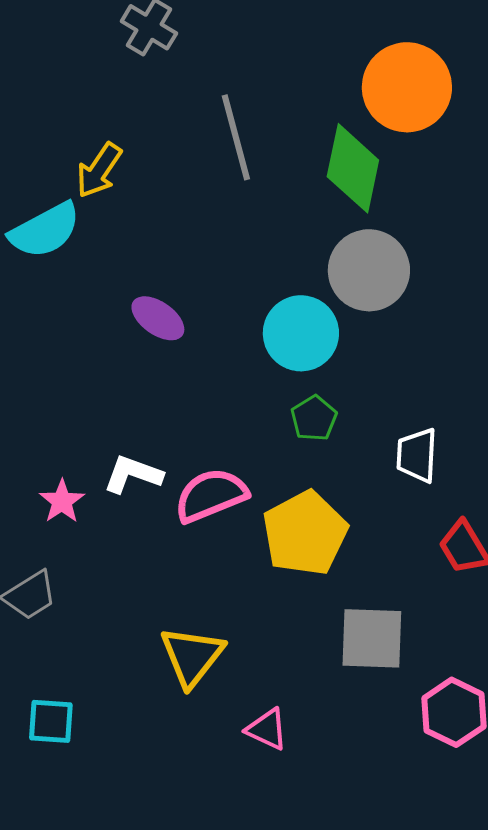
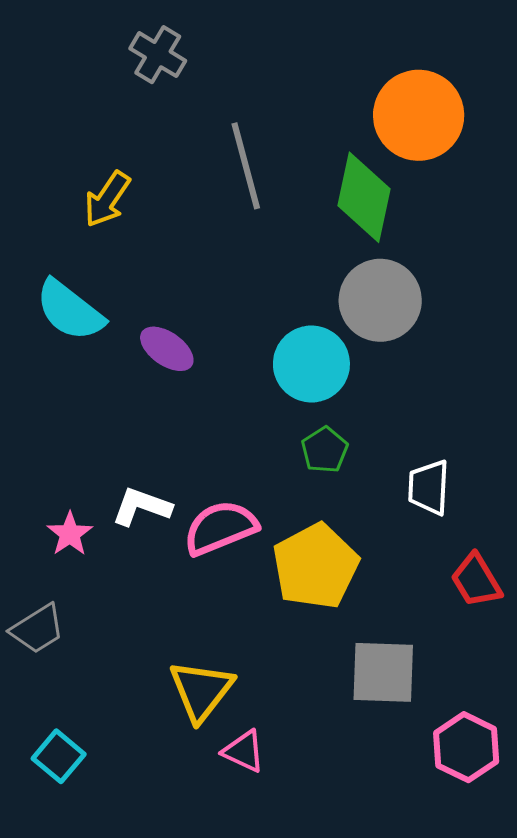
cyan semicircle: (45, 230) -> (70, 310), moved, turned 66
cyan square: (51, 721) -> (59, 756), turned 36
pink triangle: (267, 729) -> (244, 751), moved

